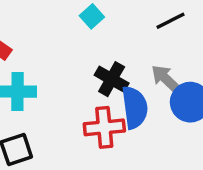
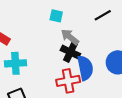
cyan square: (92, 16) -> (56, 16), turned -32
gray arrow: (166, 79) -> (70, 37), moved

